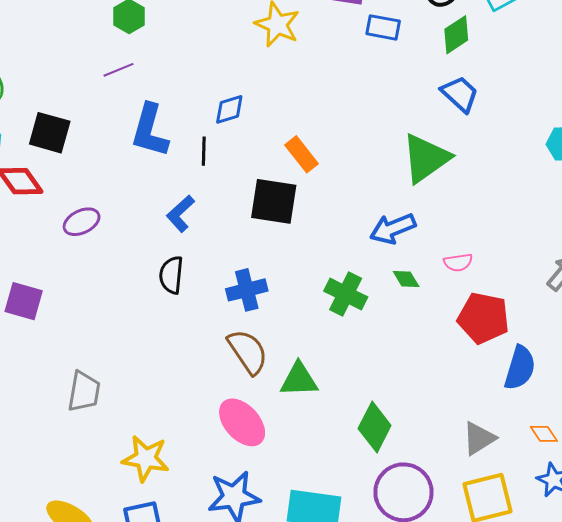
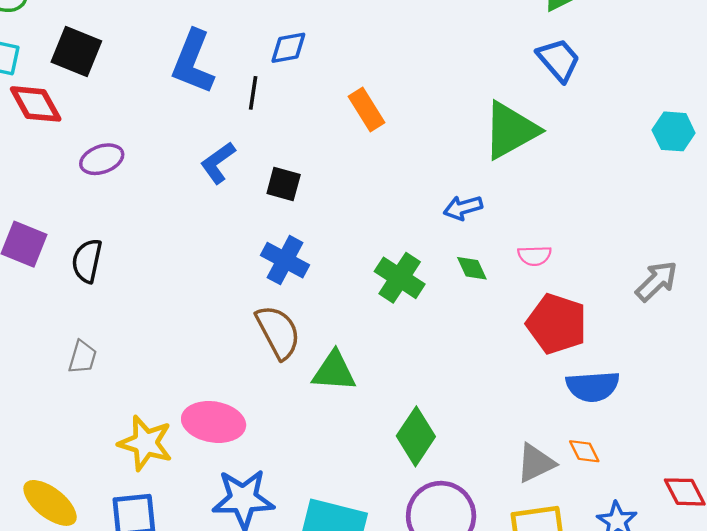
black square: (274, 201) -> (284, 184), moved, size x0.6
blue arrow: (393, 229) -> (463, 208), size x0.7
black semicircle: (171, 275) -> (87, 261), moved
blue cross: (247, 290) -> (285, 260), turned 36
blue semicircle: (520, 368) -> (593, 386), turned 63
gray trapezoid: (84, 392) -> (82, 357), size x0.7
pink ellipse: (242, 422) -> (214, 422), moved, turned -45
orange diamond: (544, 434) -> (584, 451), moved

